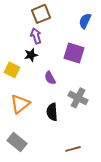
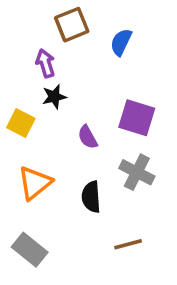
blue semicircle: (85, 21) -> (121, 42), moved
purple arrow: (36, 36) -> (45, 63), moved
purple square: (74, 53) -> (137, 118), moved
brown line: (73, 149) -> (128, 244), moved

